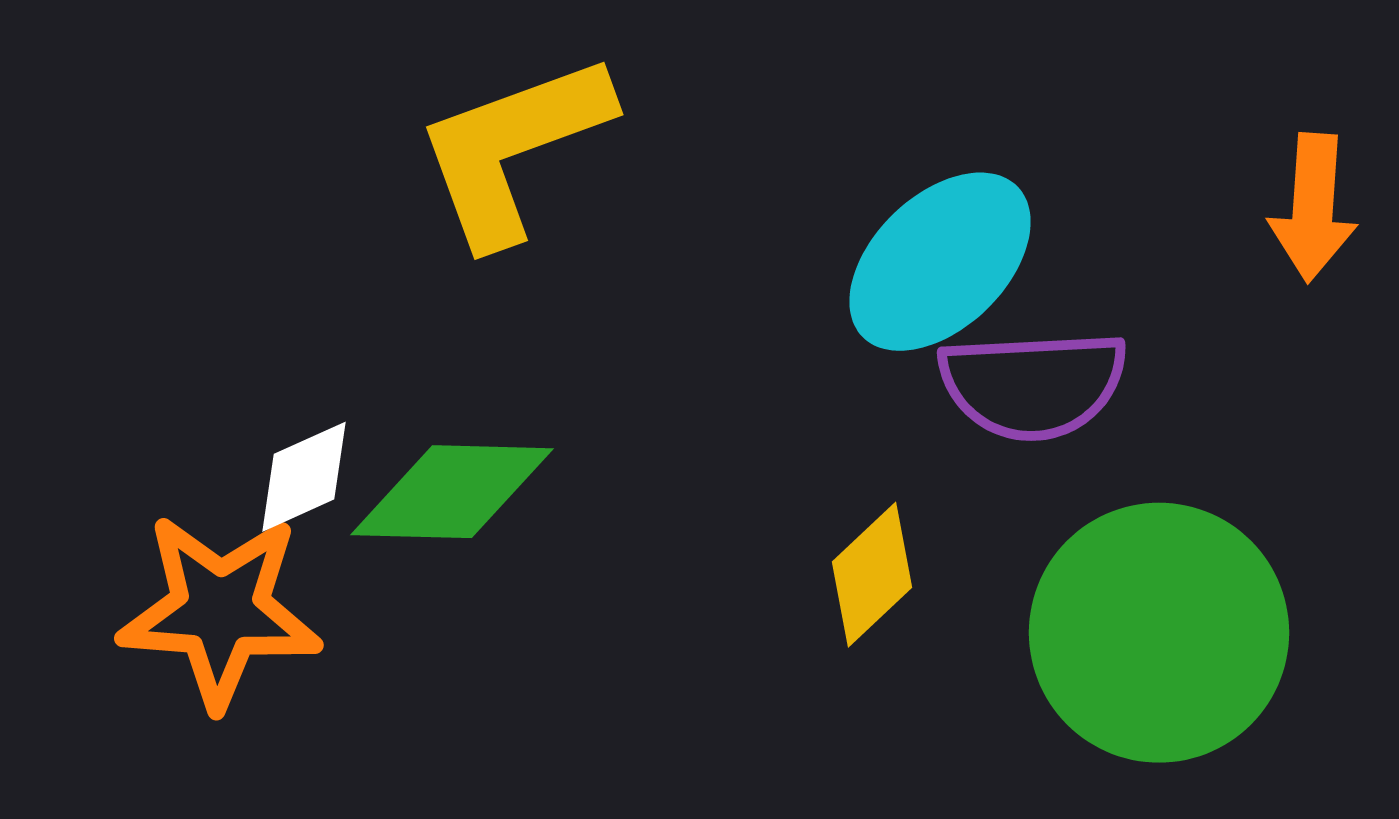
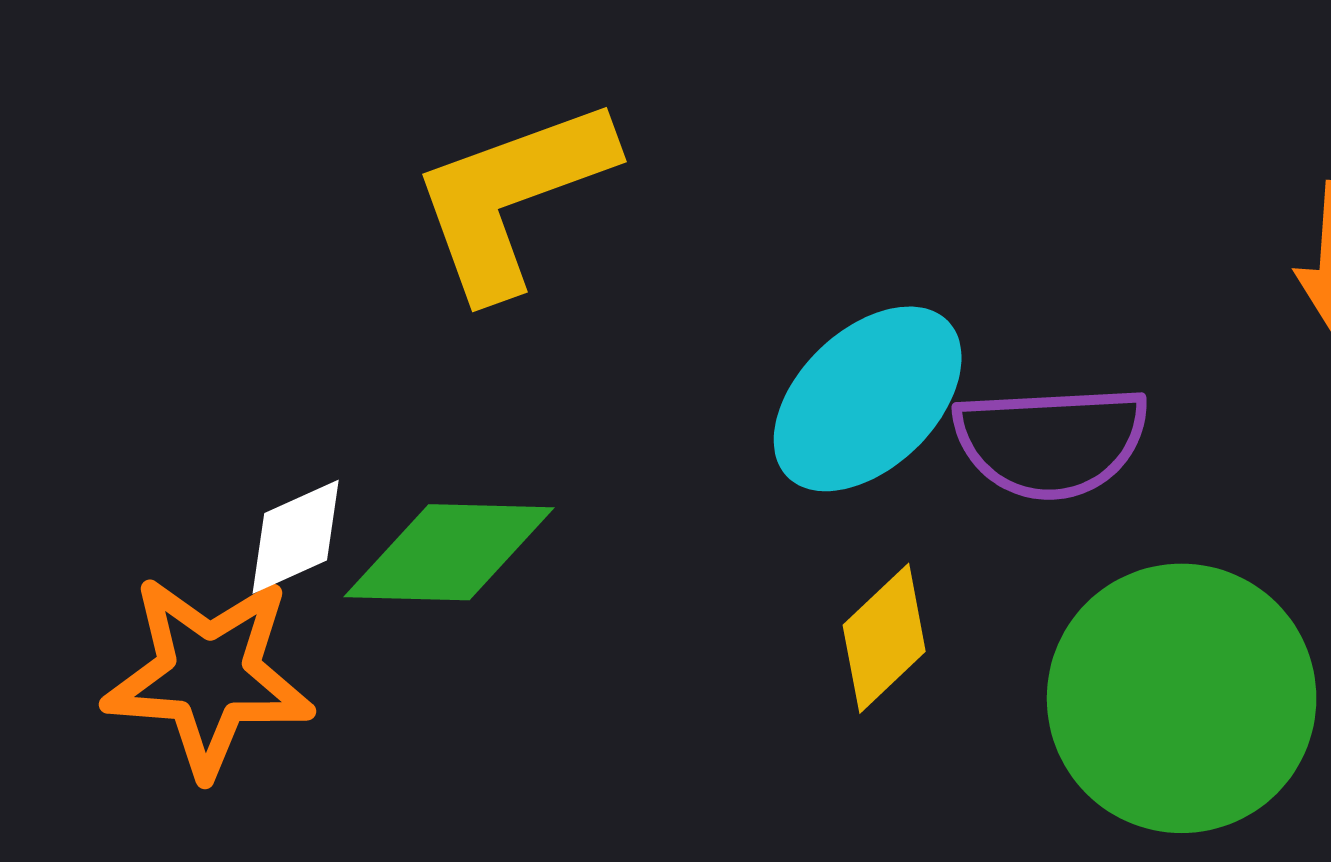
cyan ellipse: (940, 262) -> (868, 399), moved

